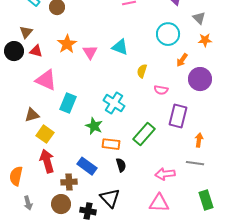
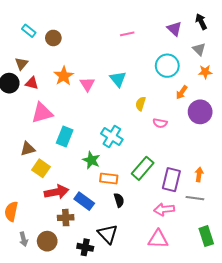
cyan triangle: (120, 47) -> (118, 79), turned 30
pink triangle: (46, 80) -> (42, 113), turned -40
purple rectangle: (178, 116) -> (171, 180), moved
red arrow: (47, 161) -> (56, 192), moved, turned 95
brown circle: (61, 204) -> (47, 241), moved

